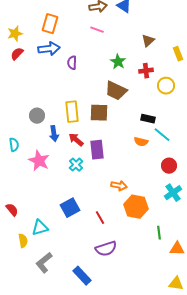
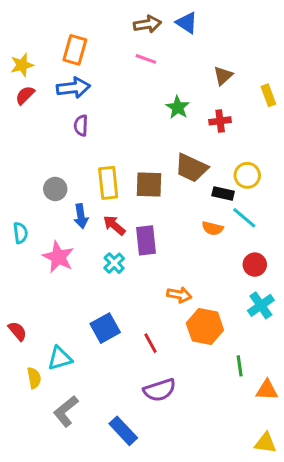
purple semicircle: (72, 63) -> (81, 125), moved
yellow circle: (166, 86) -> (247, 175), moved
brown trapezoid: (116, 91) -> (191, 168), moved

